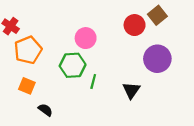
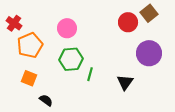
pink circle: (86, 38) -> (67, 28), moved

